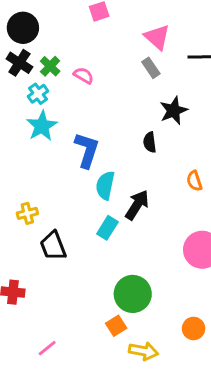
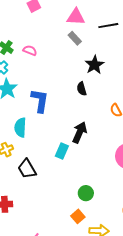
pink triangle: (157, 37) -> (76, 17), turned -30
cyan semicircle: (105, 185) -> (20, 127), moved
green circle: (133, 294) -> (86, 193), size x0.6

